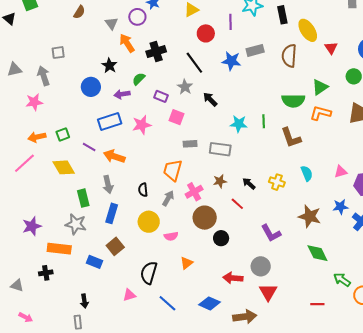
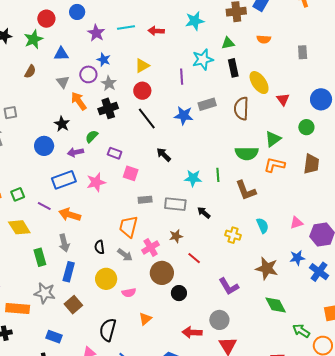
red circle: (206, 33) -> (142, 91), moved
gray star: (185, 87) -> (109, 83), moved
black arrow: (249, 184) -> (204, 213), moved
gray arrow: (168, 198) -> (125, 255), turned 98
gray star: (76, 224) -> (45, 293), moved
blue rectangle: (95, 262) -> (54, 337), moved

